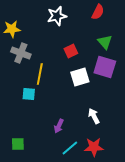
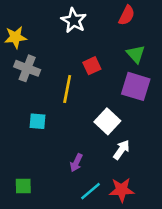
white star: (57, 16) -> (74, 20), turned -30
yellow line: (40, 74) -> (67, 89), moved
white square: (80, 77) -> (107, 121), moved, turned -30
white arrow: (94, 116) -> (122, 150), turned 63

